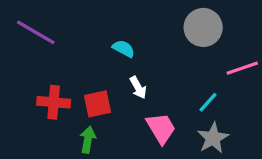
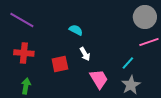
gray circle: (203, 27) -> (145, 17), moved
red cross: (54, 102) -> (24, 53), moved
green arrow: (88, 140) -> (26, 86), moved

